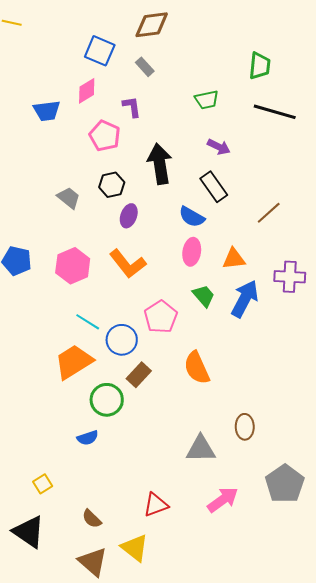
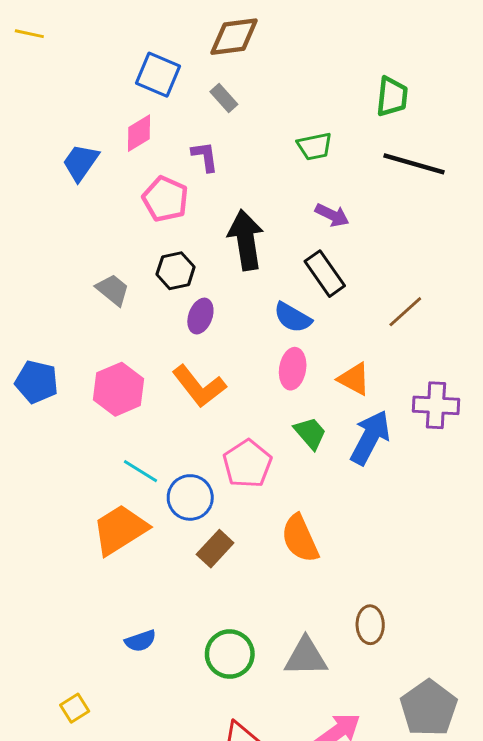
blue trapezoid: (47, 111) -> (80, 162), turned 132
orange triangle: (234, 259) -> (354, 379), turned 35
green circle: (107, 400) -> (230, 654), moved

